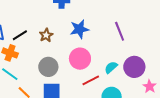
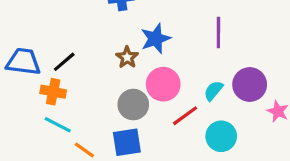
purple line: (120, 31) -> (218, 33), turned 30
brown star: (46, 35) -> (127, 57), moved
gray circle: (48, 67) -> (133, 105), moved

